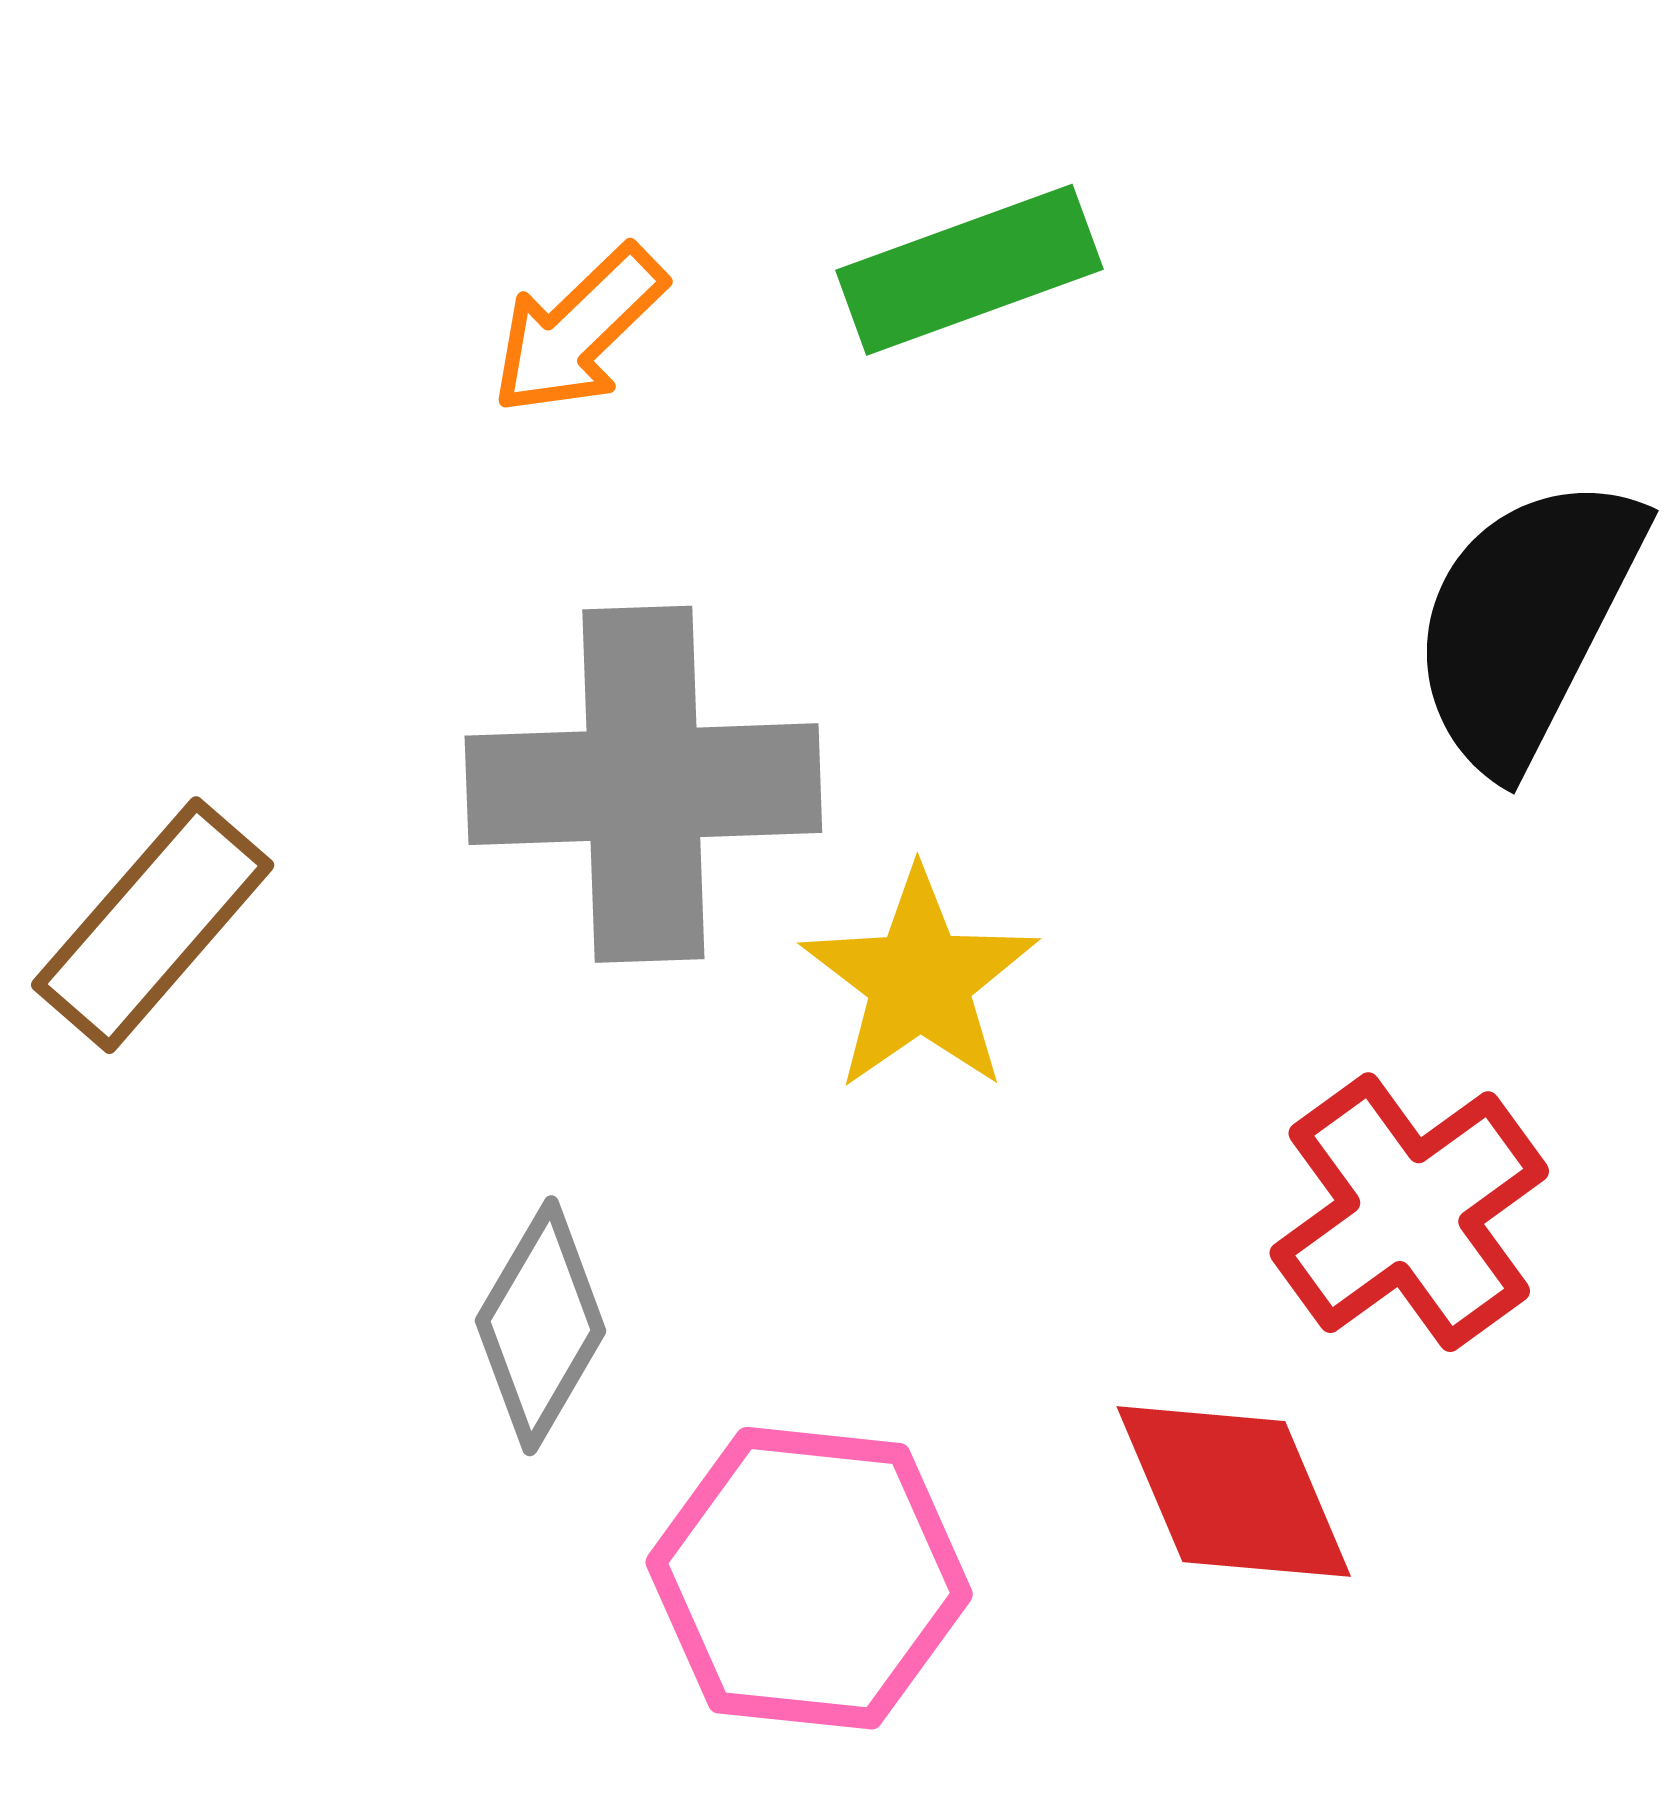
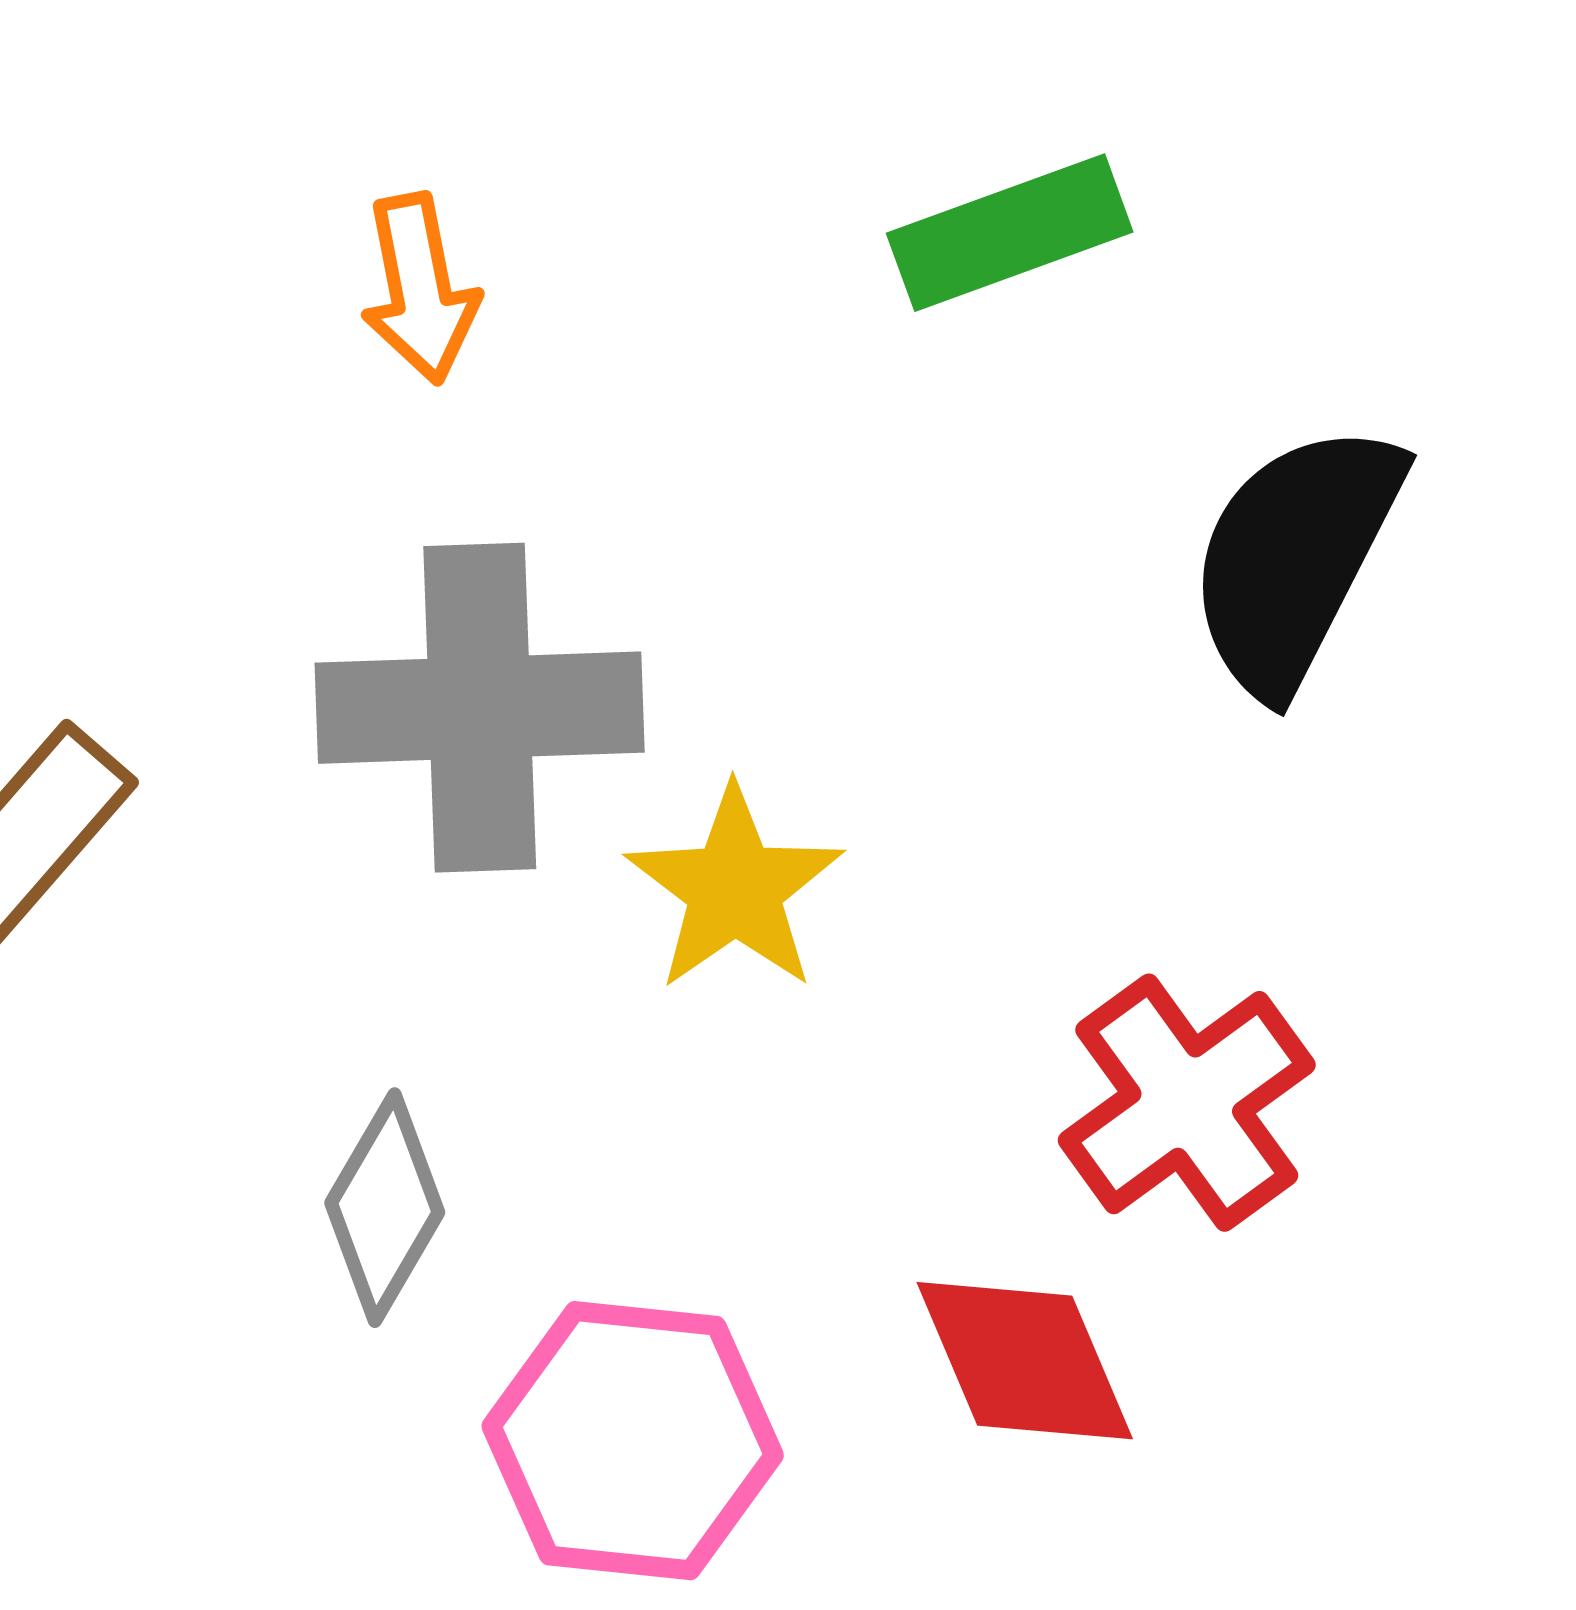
green rectangle: (969, 270) -> (1010, 233), moved
orange arrow: (578, 330) -> (420, 289), turned -57

